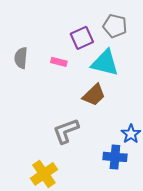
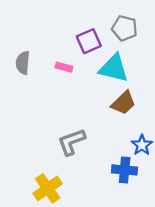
brown trapezoid: (94, 95) -> (123, 103), moved

